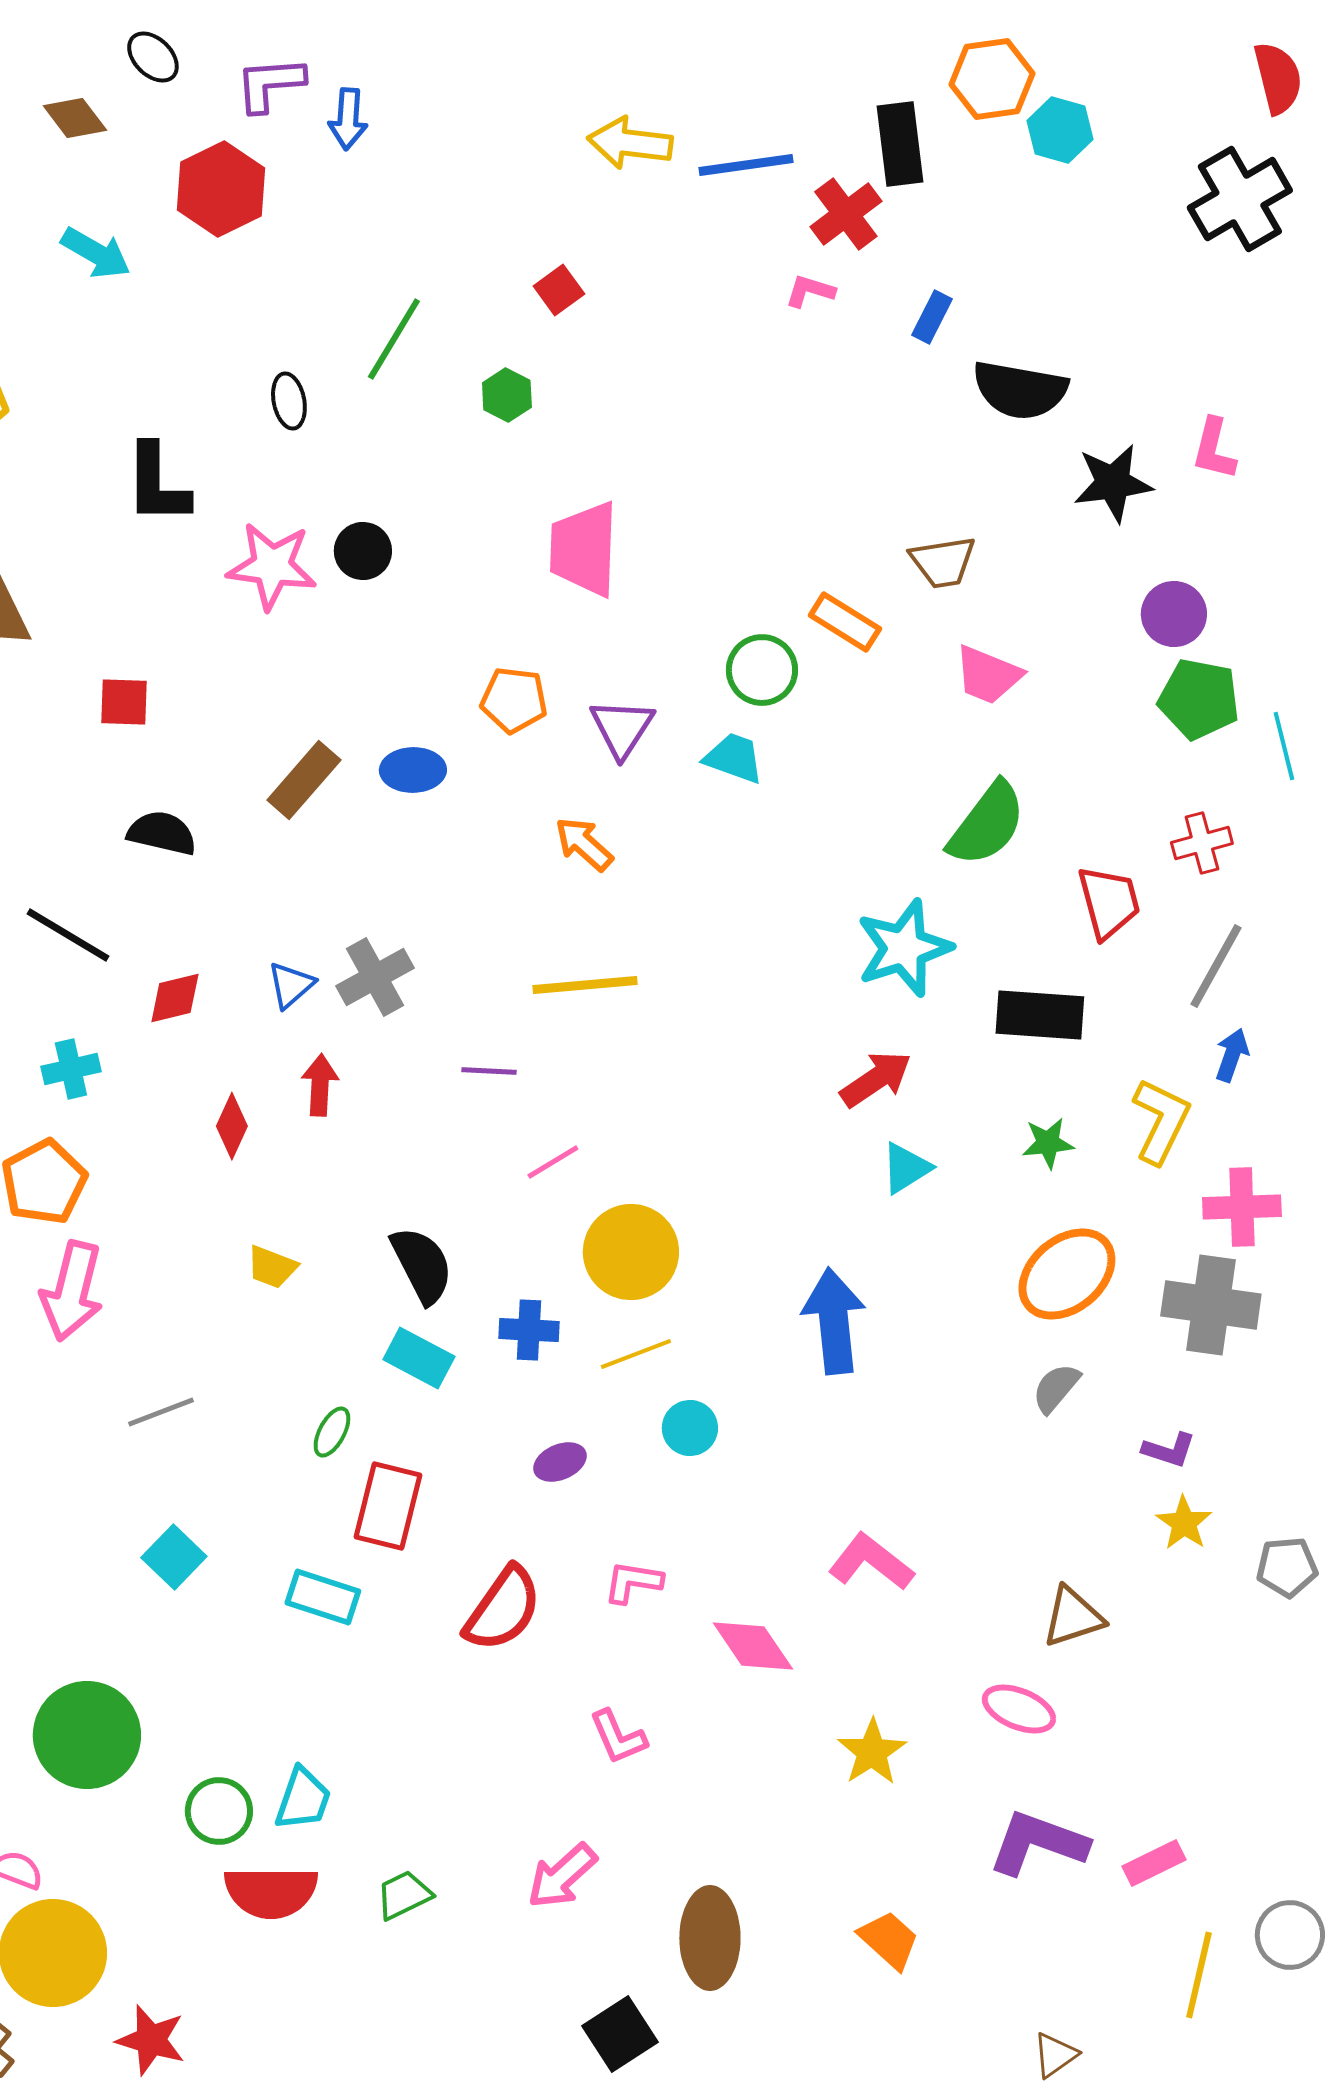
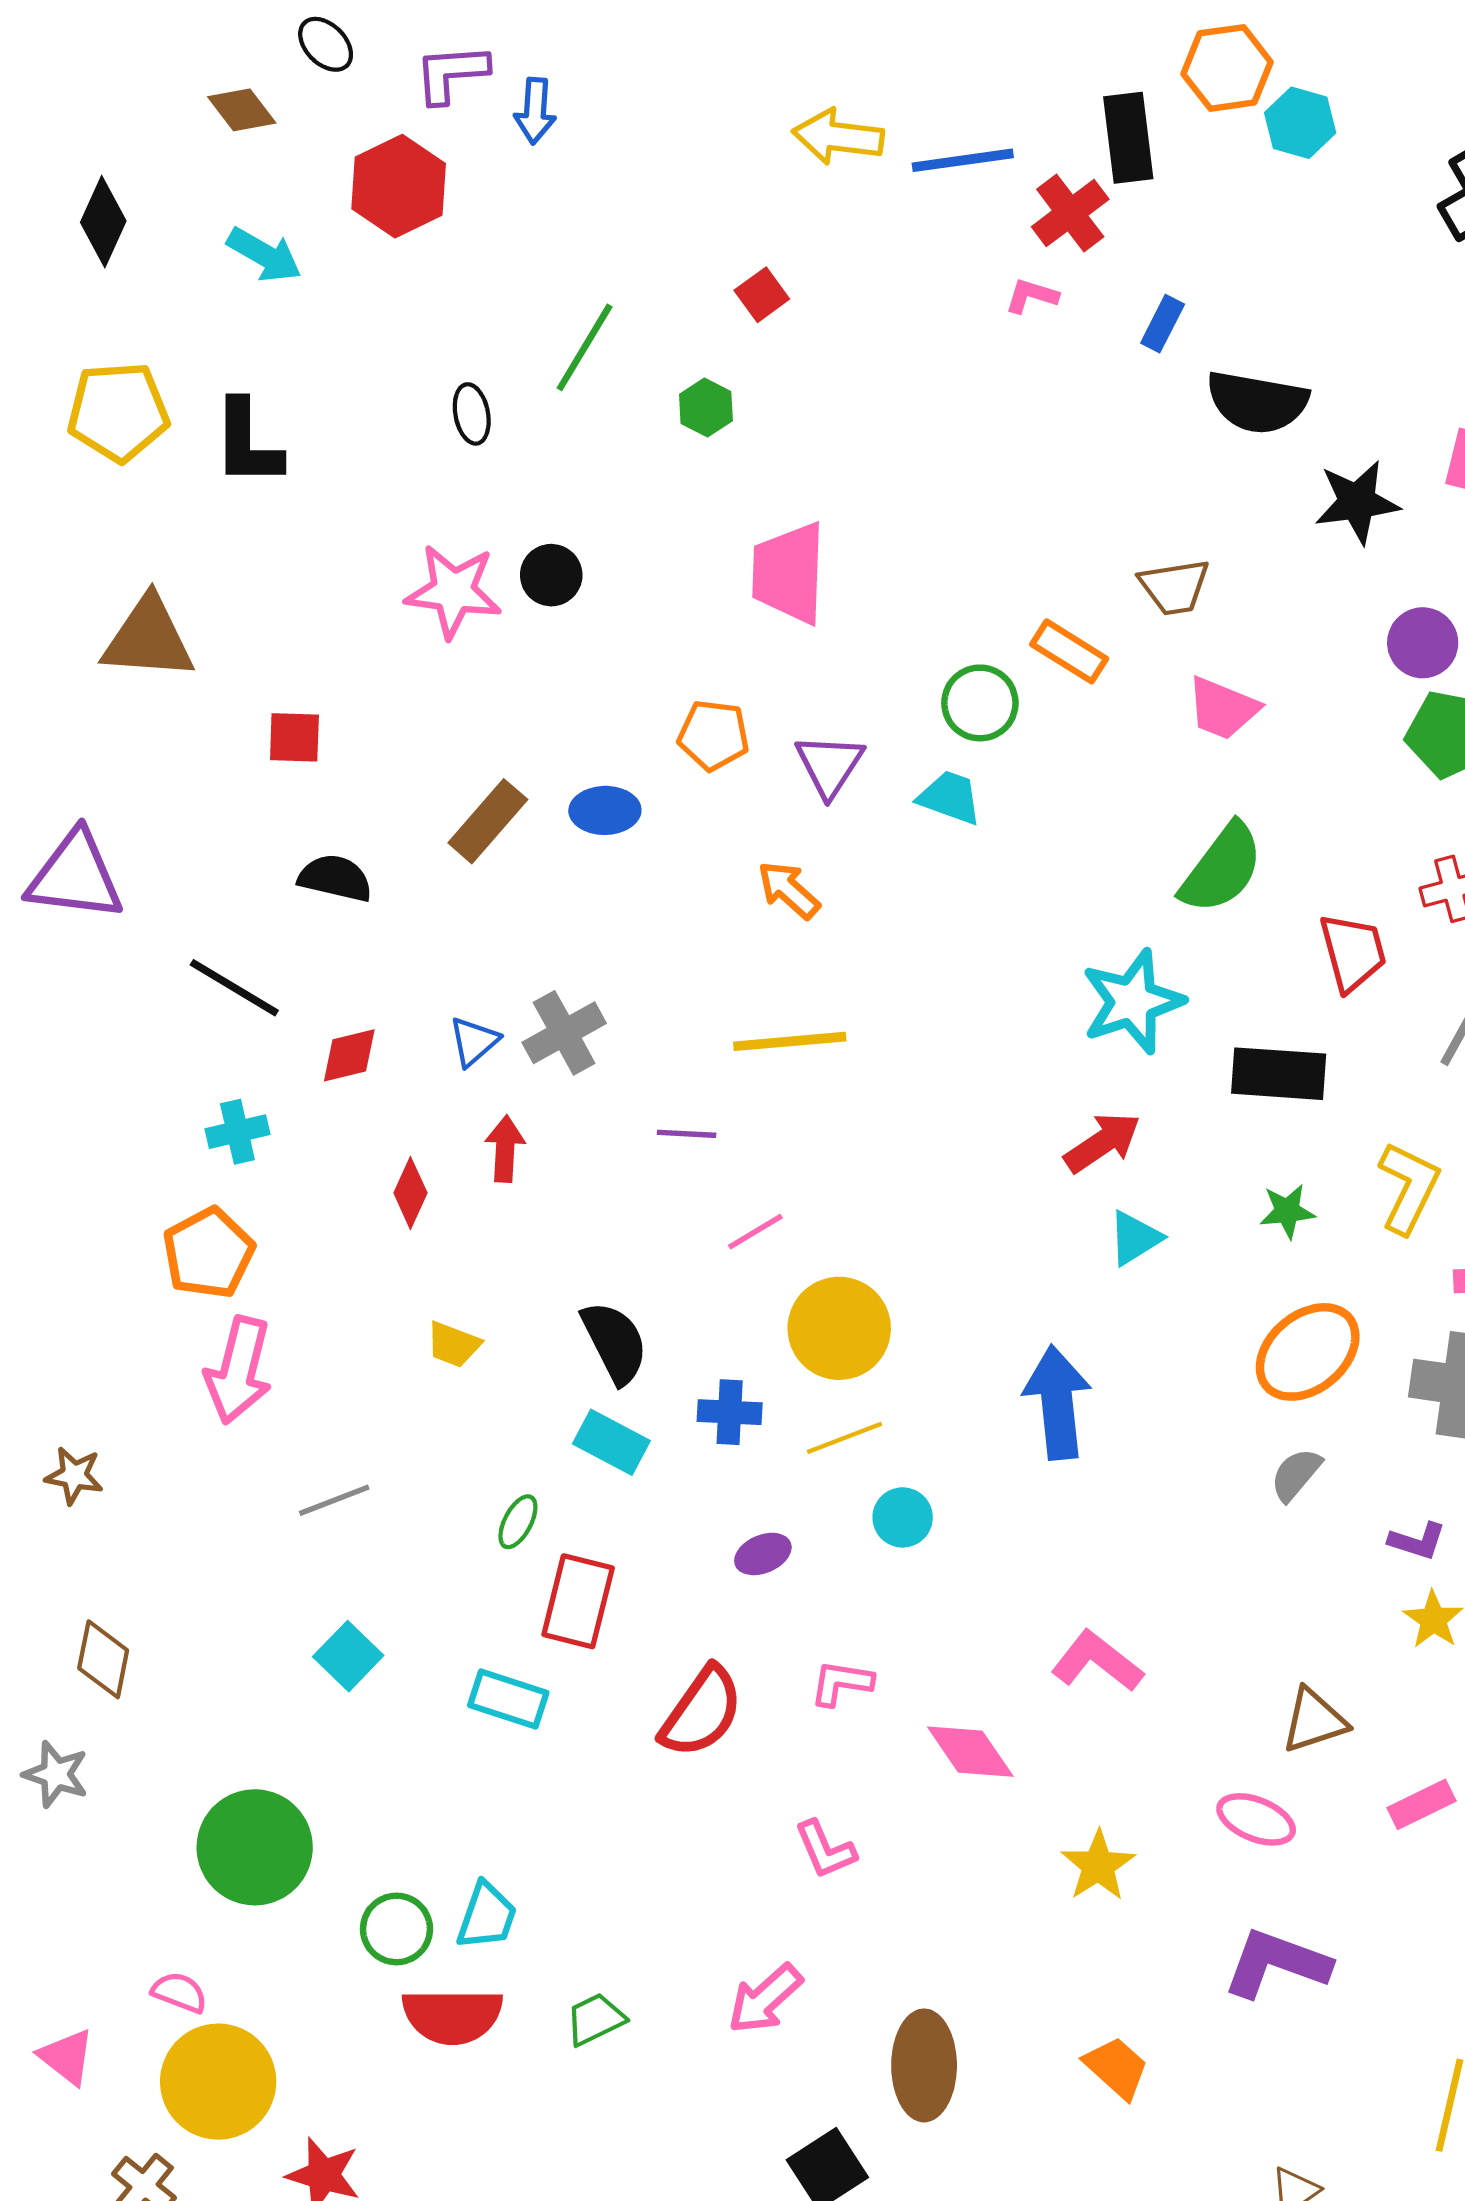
black L-shape: (157, 484) -> (247, 443), moved
pink rectangle: (1154, 1863) -> (1422, 1804), moved

